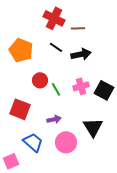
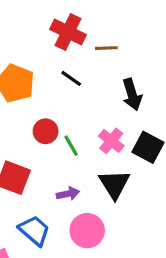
black arrow: (81, 54) -> (132, 94), moved, turned 84
pink cross: (81, 86) -> (111, 141), turned -35
black triangle: (93, 127) -> (114, 184), moved

